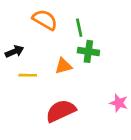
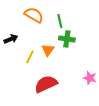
orange triangle: (63, 66) -> (48, 50), turned -40
yellow line: (28, 75) -> (30, 57), moved, turned -64

